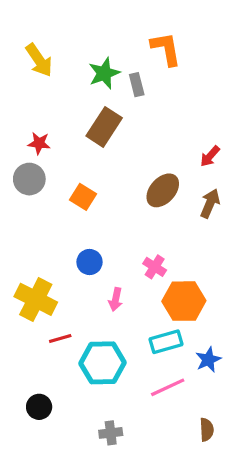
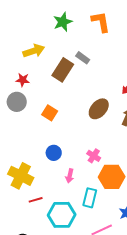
yellow arrow: (39, 60) -> (34, 51), moved, turned -75
green star: (104, 73) -> (63, 22), moved
gray rectangle: (137, 85) -> (83, 58), moved, turned -40
cyan rectangle: (166, 342) -> (90, 198), moved, turned -60

